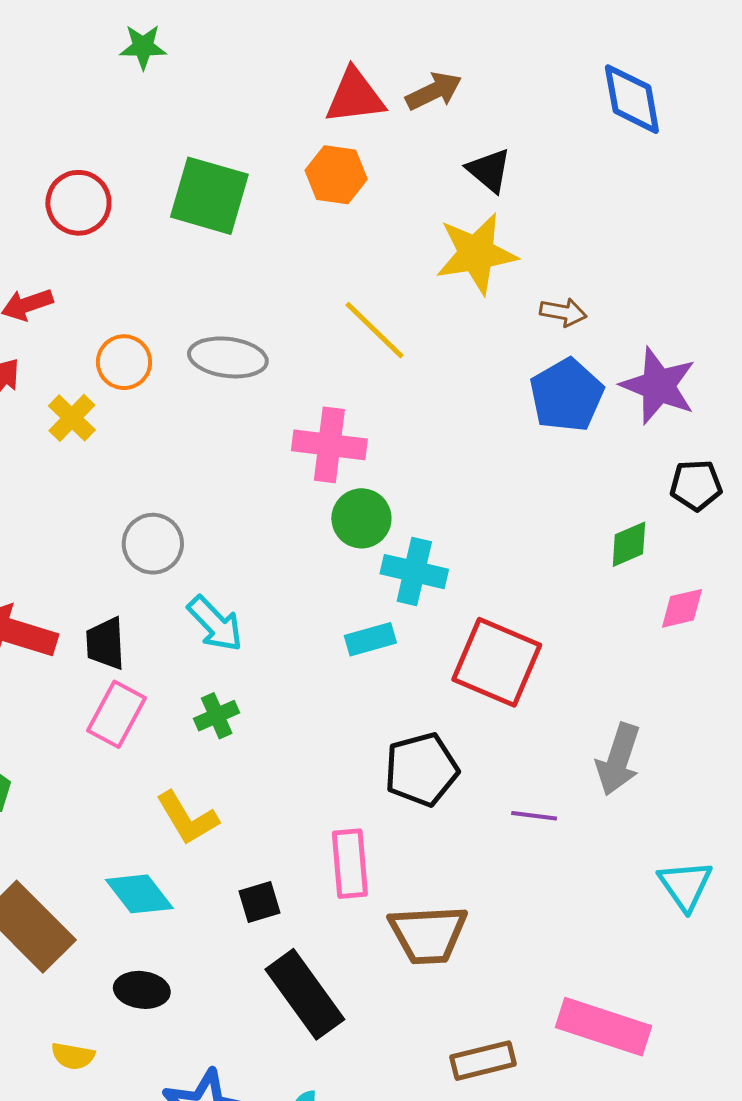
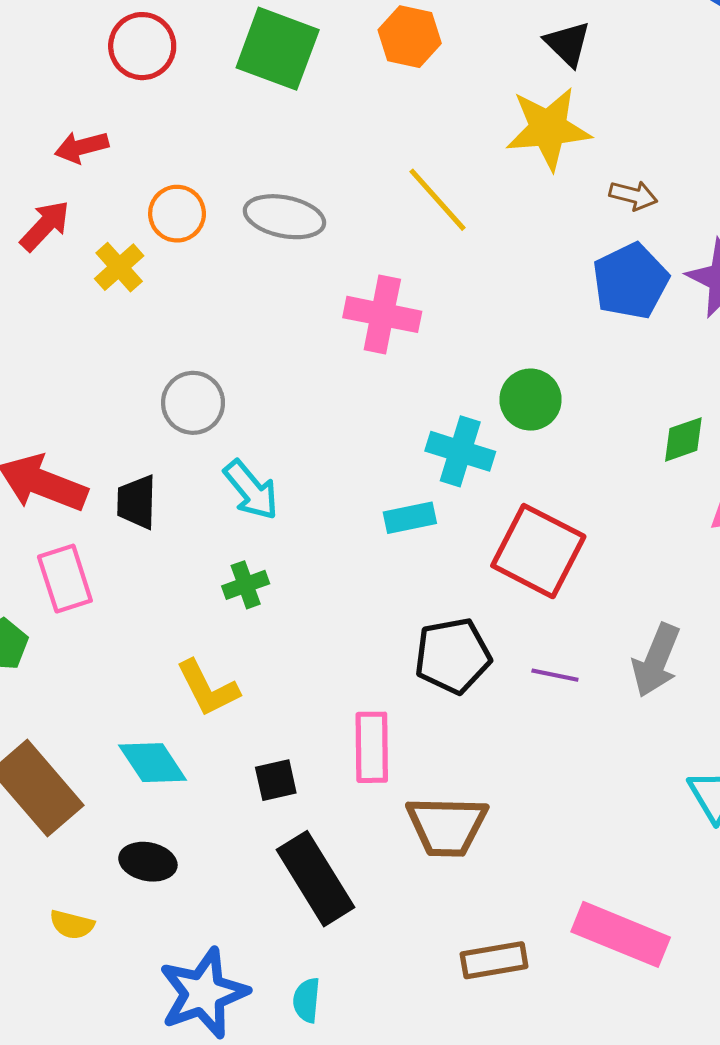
green circle: (361, 518) -> (530, 400), moved
pink rectangle: (117, 714) -> (65, 579), moved, turned -50
purple line: (534, 816) -> (555, 675), moved

